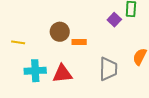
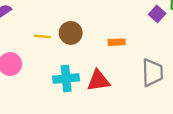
brown circle: (60, 32) -> (71, 33), moved
yellow line: (18, 42) -> (42, 36), moved

